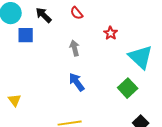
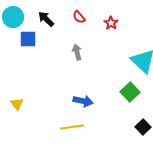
red star: (111, 33) -> (111, 23), moved
blue arrow: (77, 82) -> (83, 101), moved, turned 138

